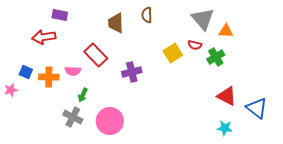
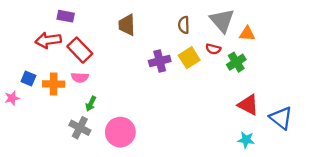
brown semicircle: (147, 15) -> (184, 25), moved
red rectangle: (96, 55) -> (80, 50), moved
purple cross: (132, 72) -> (160, 61), moved

